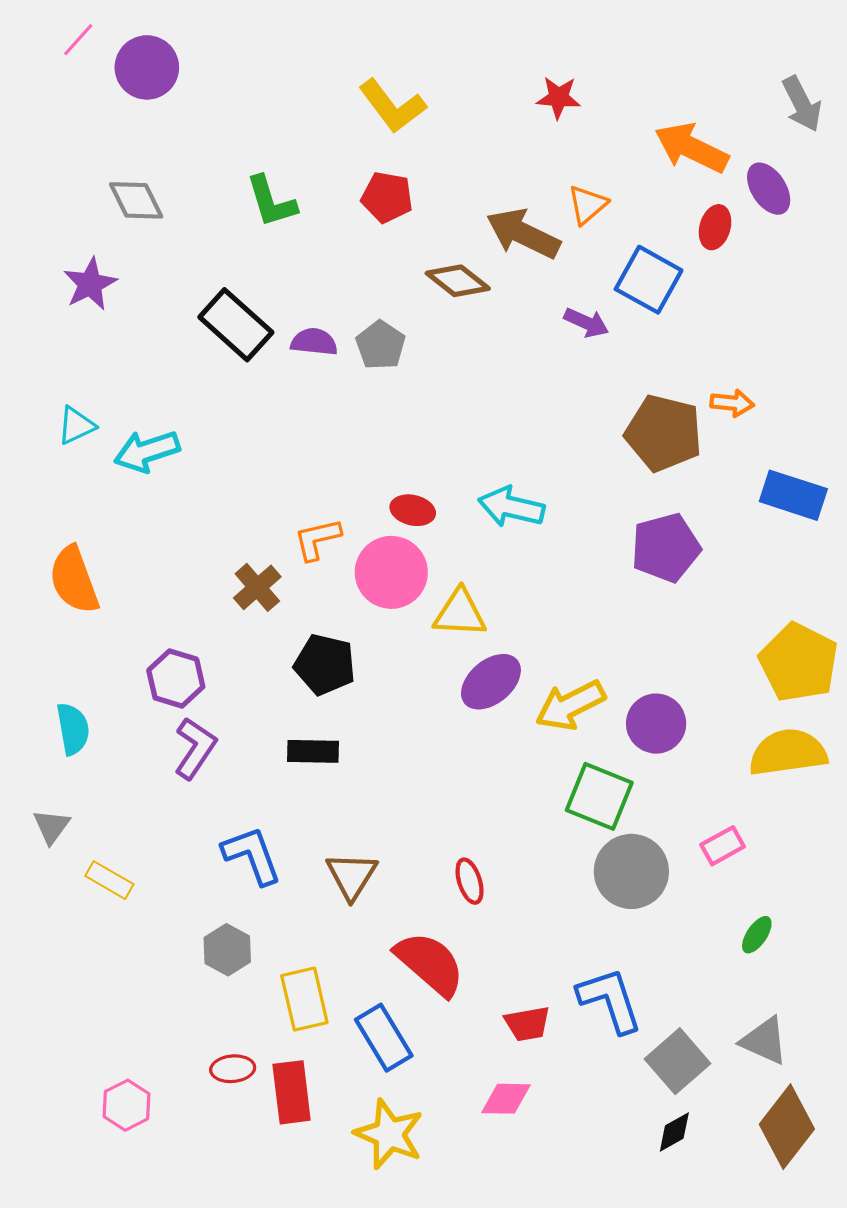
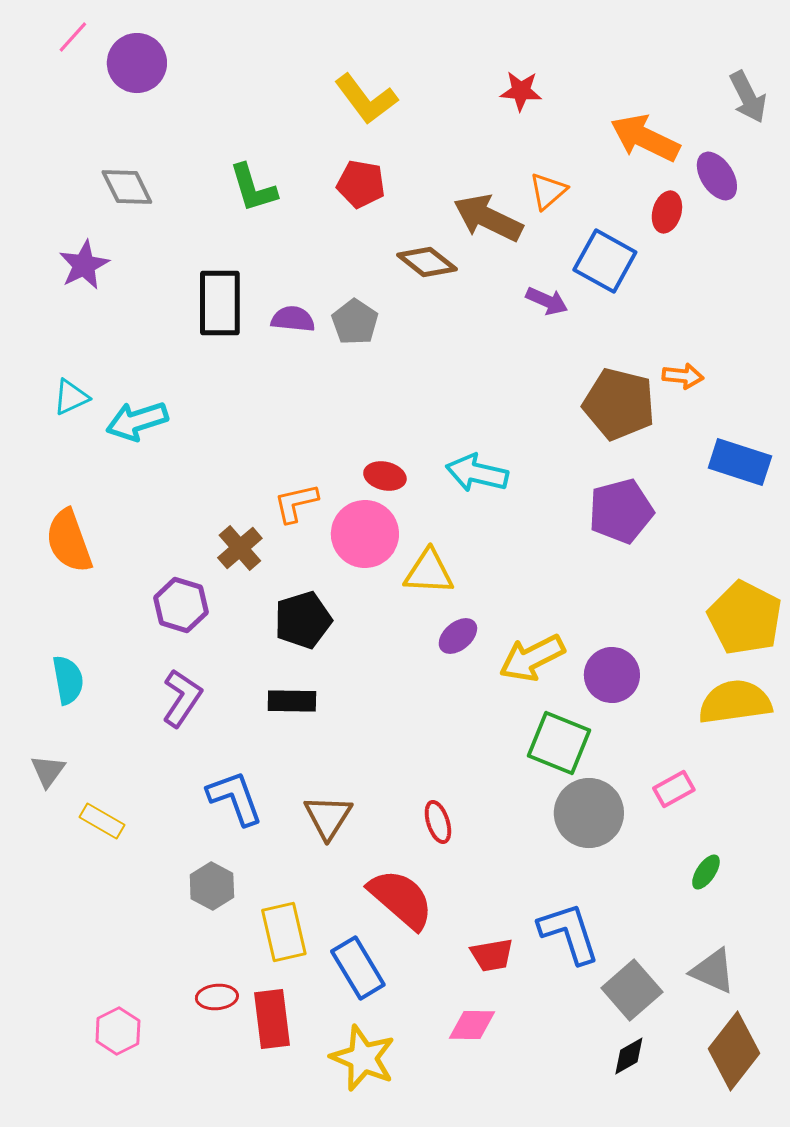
black rectangle: (236, 325) -> (220, 303), turned 48
black pentagon: (325, 665) -> (303, 620), turned -30
purple hexagon: (176, 679) -> (181, 605), moved
purple ellipse: (491, 682) -> (458, 636), size x0.7

